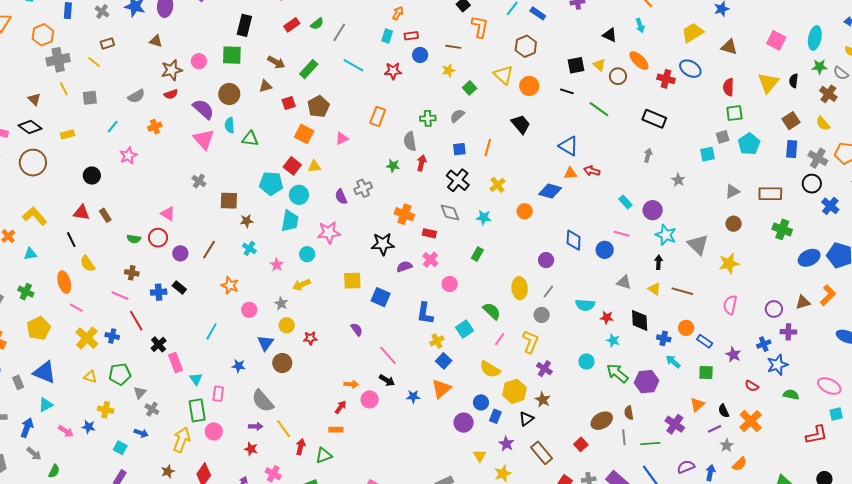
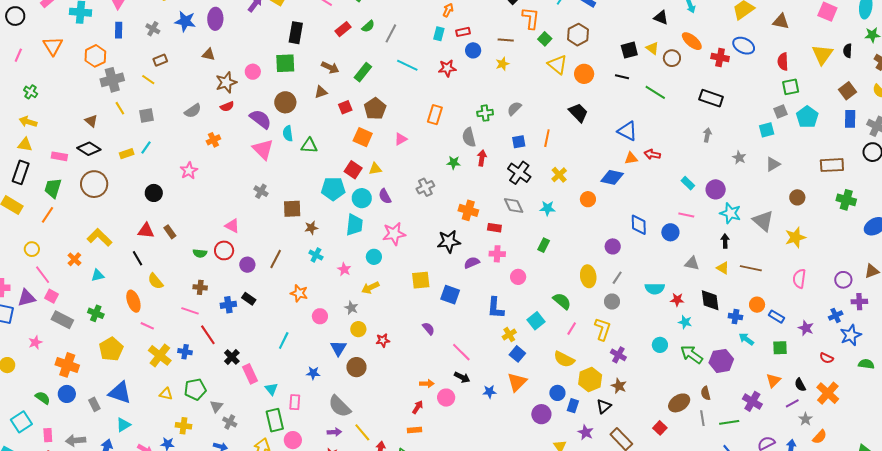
green square: (470, 88) -> (545, 39), moved
cyan line: (113, 127) -> (146, 148), moved
gray triangle: (732, 191) -> (773, 164), moved
purple semicircle: (341, 197) -> (385, 196), moved
pink cross: (430, 260) -> (497, 254), turned -35

